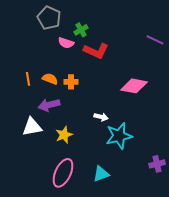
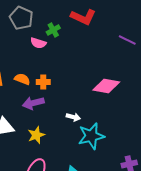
red L-shape: (96, 51) -> (83, 17), moved
purple arrow: (49, 105) -> (33, 103), moved

